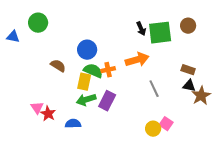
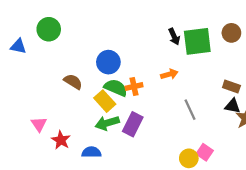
orange arrow: (137, 60) -> (169, 74), size x0.6
yellow rectangle: (84, 82) -> (105, 101), turned -54
pink triangle: (37, 108) -> (39, 124), moved

